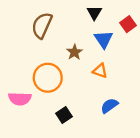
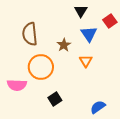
brown semicircle: (42, 25) -> (30, 34), moved, turned -30
orange triangle: (100, 71) -> (86, 61), turned 40
blue semicircle: (109, 106) -> (98, 107), moved

